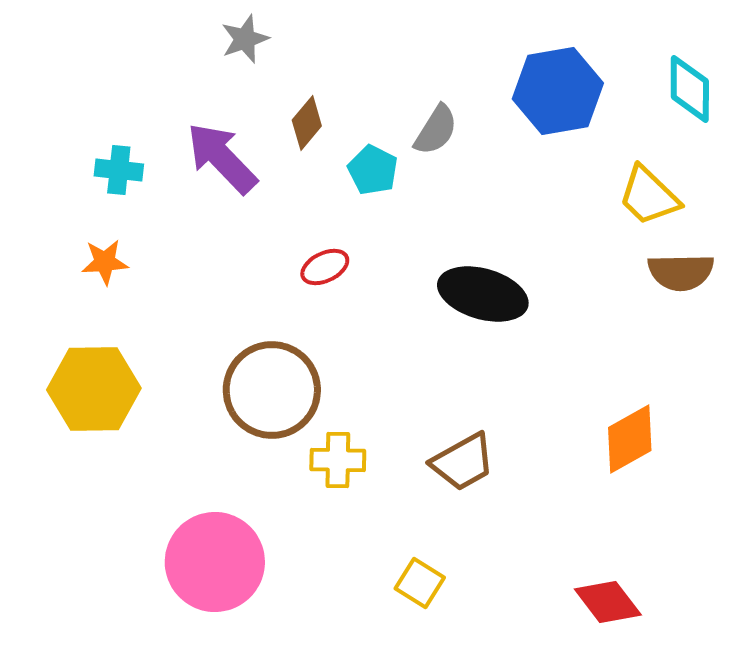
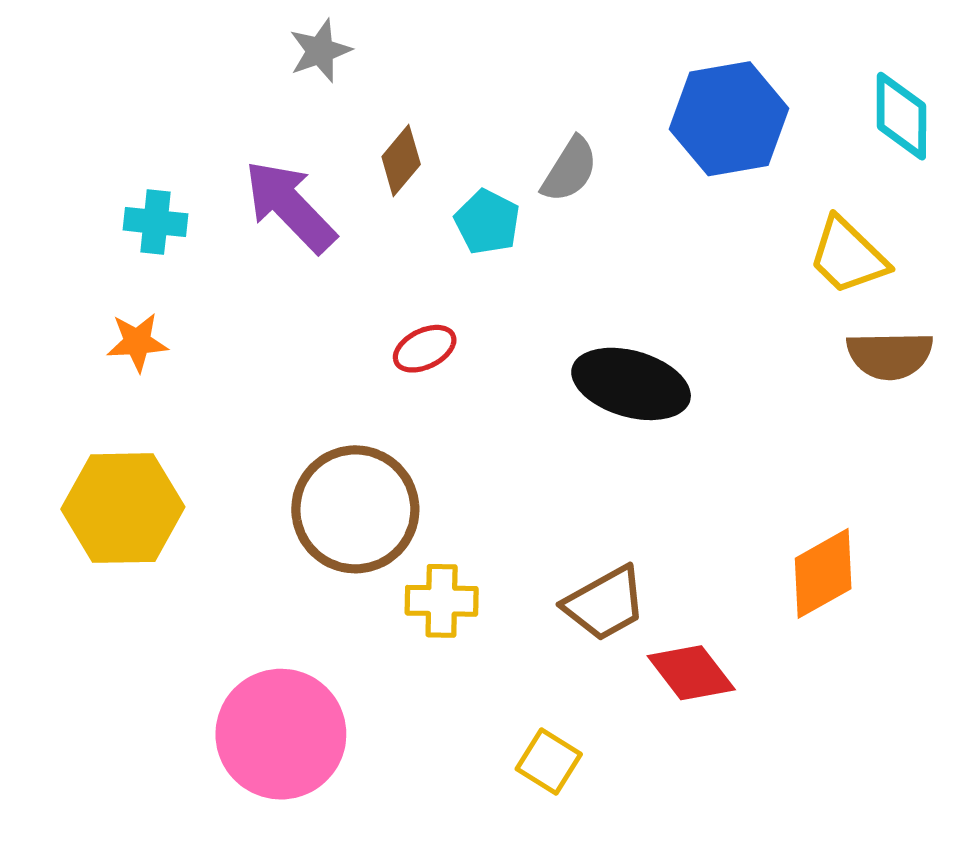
red diamond: (608, 602) -> (691, 673), moved

